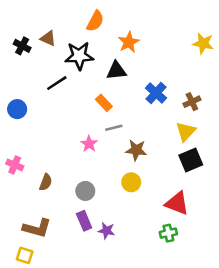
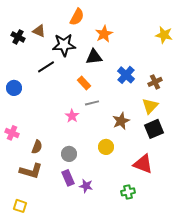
brown star: (136, 150) -> (121, 121), moved, turned -30
brown L-shape: (37, 228) -> (31, 171), moved
green cross: (168, 233) -> (128, 192), moved

